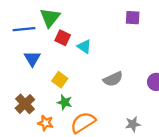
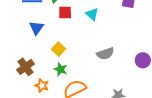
red square: (63, 38) -> (65, 12), turned -32
cyan triangle: (84, 47) -> (92, 14), moved

